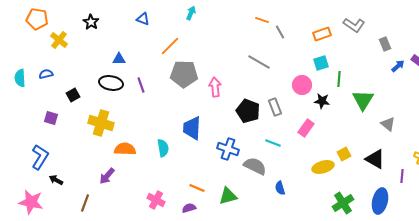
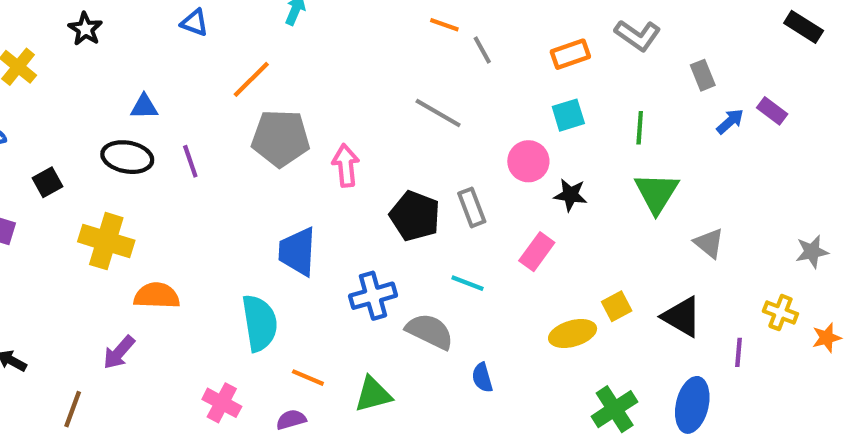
green line: (339, 79) -> (640, 128), moved
cyan semicircle: (163, 148) -> (260, 323), moved, size x1.5
blue cross: (228, 149) -> (373, 296), turned -35

